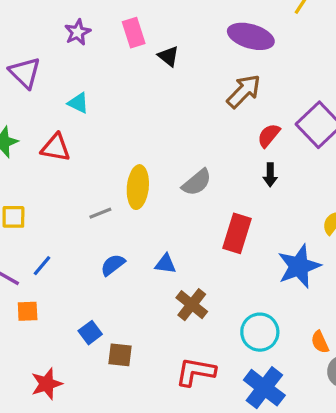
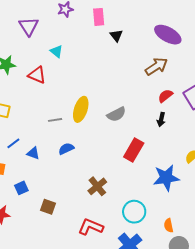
blue triangle: (165, 264) -> (33, 153), moved
blue semicircle: (113, 265) -> (66, 149), moved
blue square: (90, 333) -> (21, 188), moved

